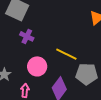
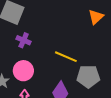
pink circle: (37, 66) -> (23, 71), moved

